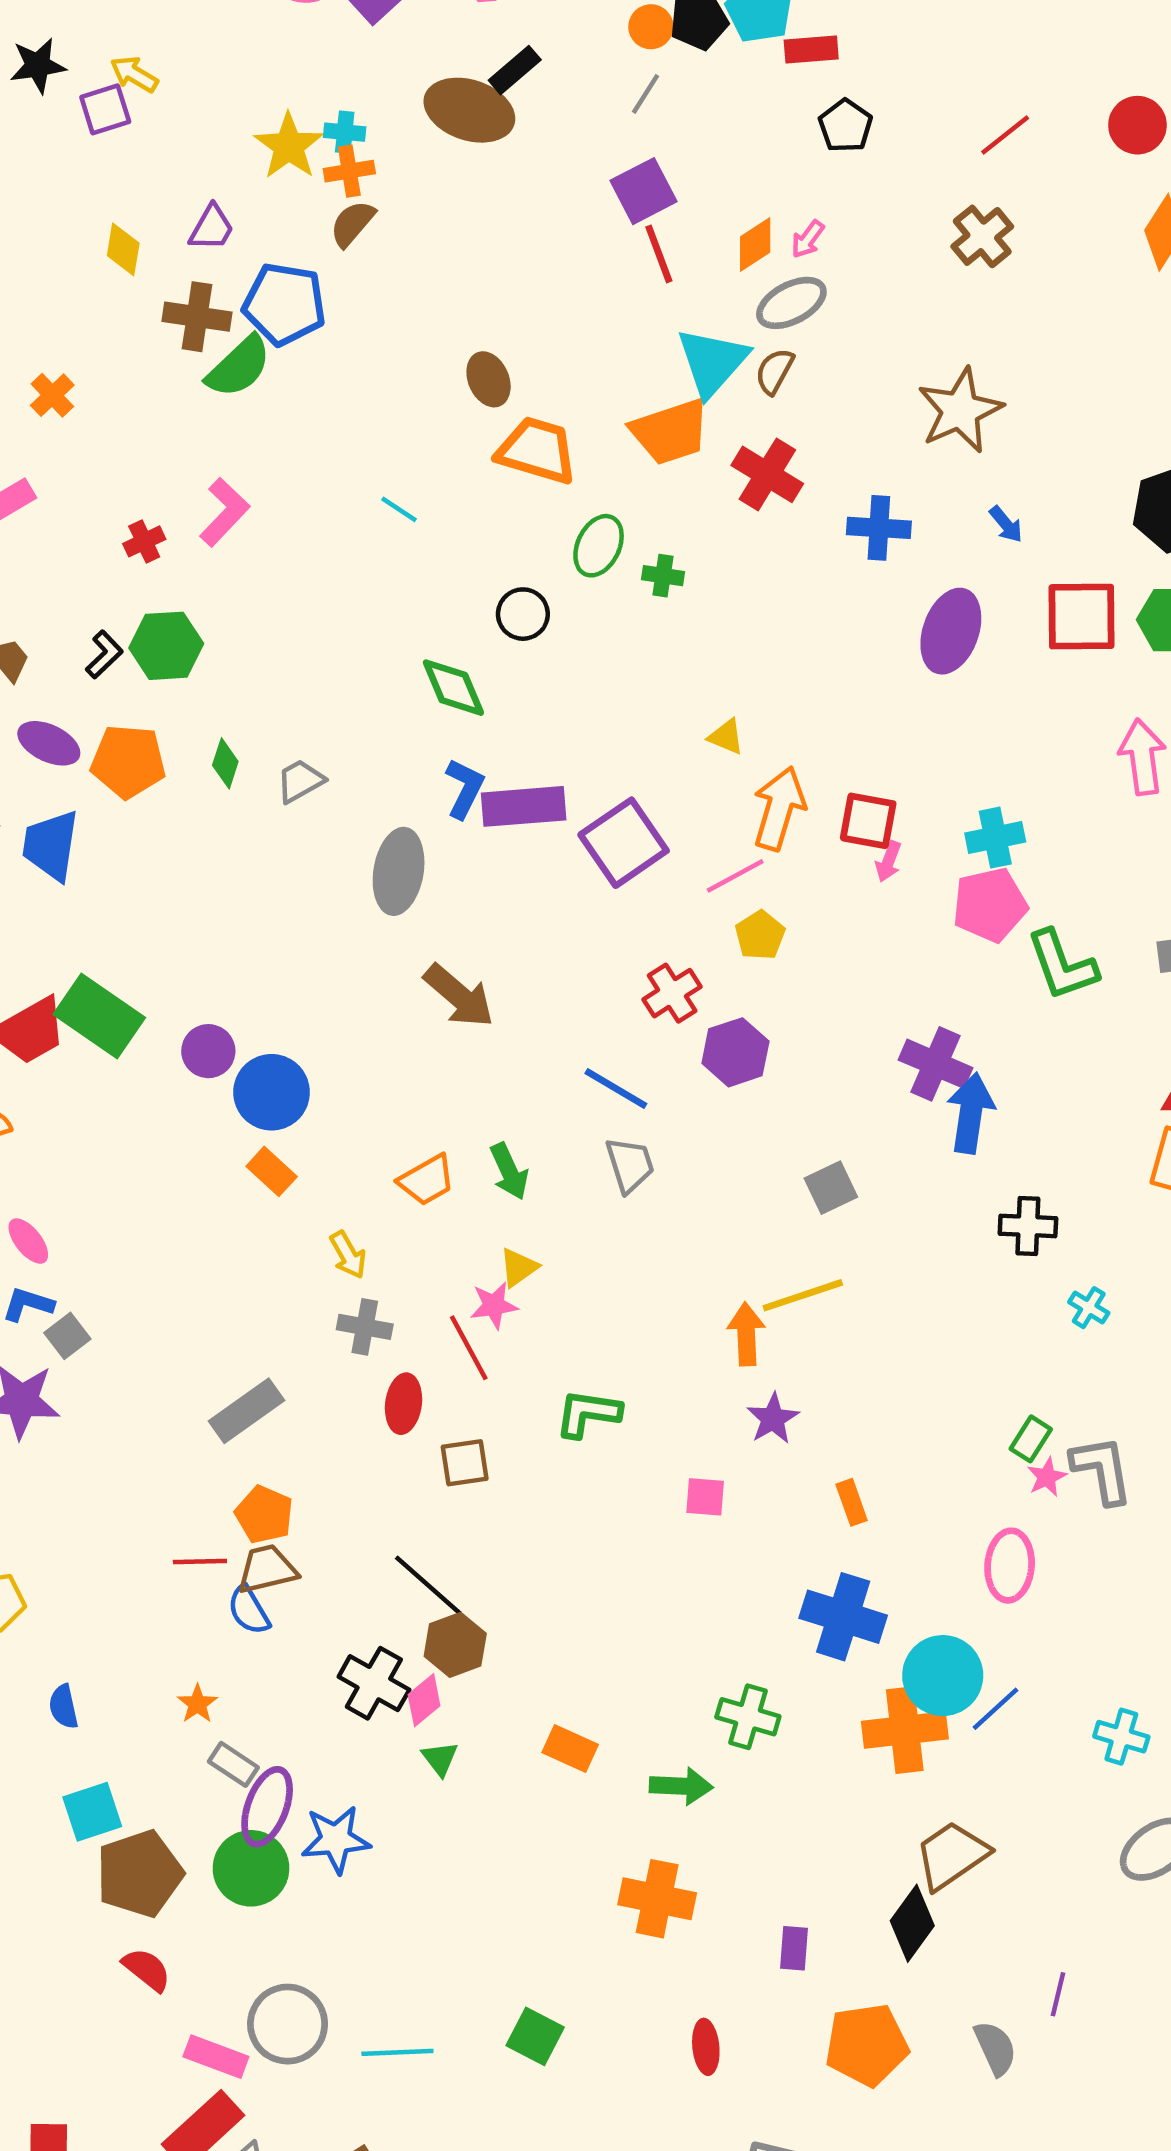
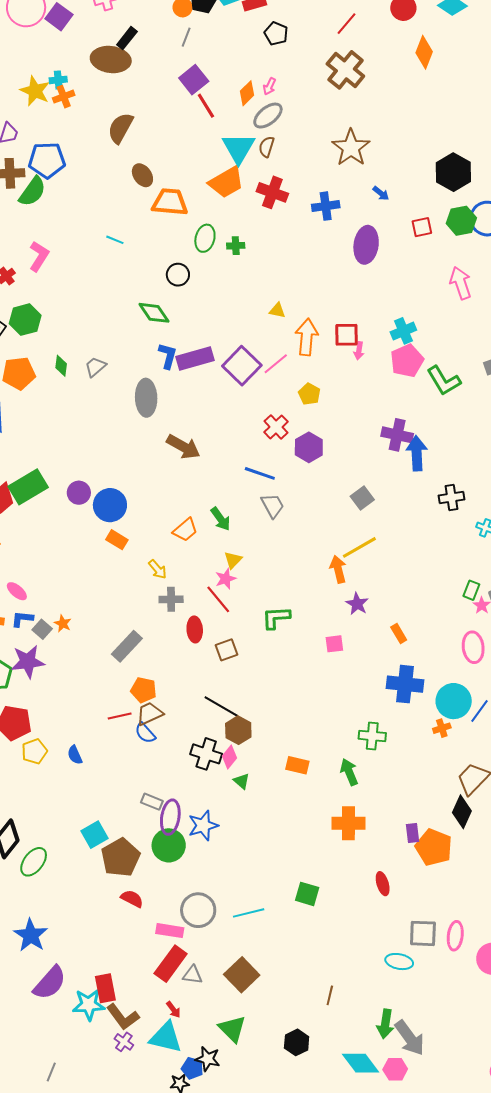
brown semicircle: (352, 224) -> (120, 128), moved, size x1.4
brown cross: (982, 236) -> (345, 70), size x1.4
red square: (1081, 617) -> (422, 227), size x0.6
pink line: (735, 876) -> (276, 364), moved
green rectangle: (99, 1016) -> (28, 487), turned -54
orange star: (197, 1704) -> (63, 623), moved
blue semicircle: (64, 1707) -> (75, 755), moved
orange cross: (905, 1730) -> (442, 728), size x0.5
green arrow: (681, 1786) -> (349, 772), turned -104
orange pentagon: (867, 2045) -> (434, 847), moved, turned -30

